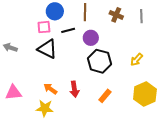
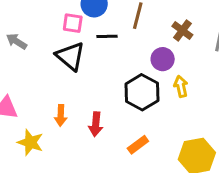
purple circle: (91, 38) -> (163, 59), moved
yellow arrow: (136, 60) -> (181, 86), moved, turned 112
orange arrow: (50, 89) -> (61, 115), turned -136
yellow star: (45, 108) -> (30, 142), moved

